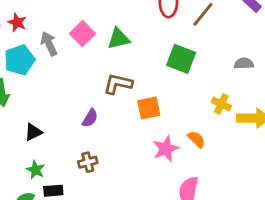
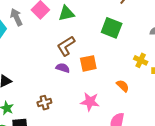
brown L-shape: (118, 84) -> (66, 46), turned -45
purple semicircle: (90, 118) -> (63, 68), moved, turned -104
pink star: (166, 149) -> (90, 102), moved, turned 30

